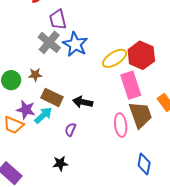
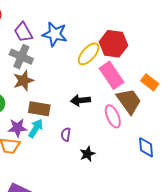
blue star: (75, 44) -> (55, 34), moved
brown star: (35, 75) -> (23, 81), moved, size x1.5
black arrow: (83, 102) -> (80, 100), moved
black star: (60, 163) -> (87, 154), moved

